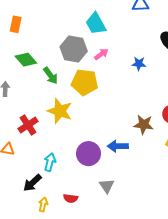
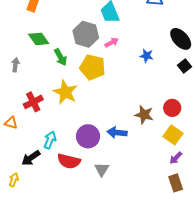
red semicircle: (71, 198) -> (69, 161), moved, size x1.6
yellow arrow: (43, 205) -> (14, 180), moved

